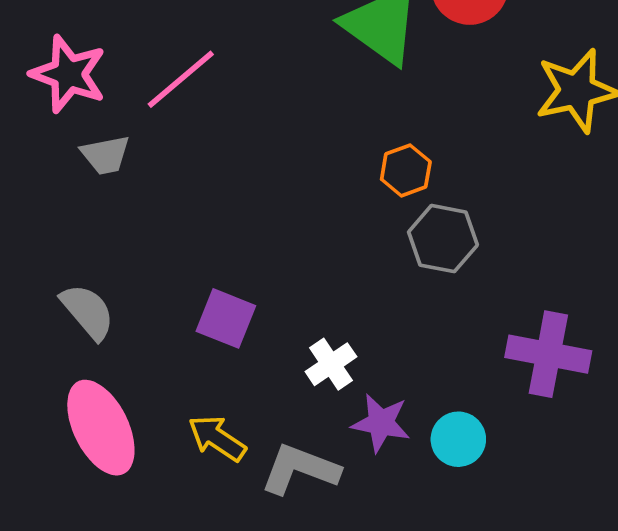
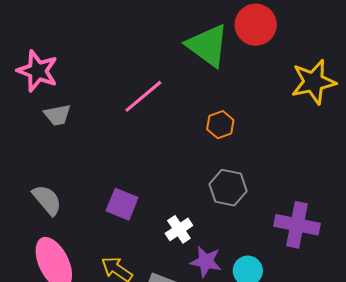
pink line: (181, 79) -> (143, 96), moved
gray hexagon: (443, 239) -> (228, 188), moved

